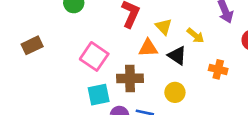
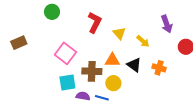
orange triangle: (148, 48) -> (112, 60), moved
black triangle: (177, 55) -> (134, 65), moved
yellow circle: (175, 92) -> (113, 83), moved

